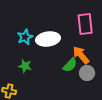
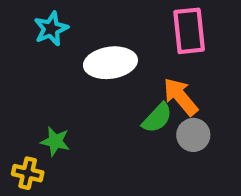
cyan star: (25, 37) -> (51, 29), moved
green star: (25, 66) -> (55, 141), moved

